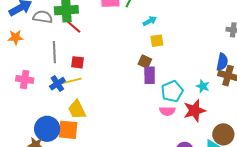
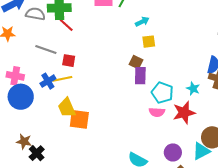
gray line: (54, 52) -> (46, 50), turned -70
cyan pentagon: (172, 91) -> (162, 93), turned -30
blue circle: (47, 129) -> (21, 97), moved
orange square: (68, 130) -> (79, 119), moved

